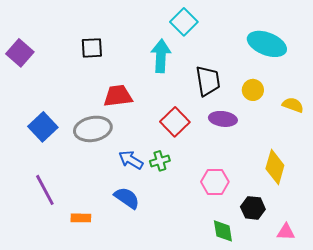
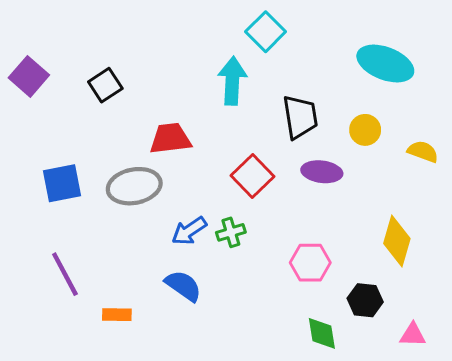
black square: (92, 48) -> (105, 85), moved, turned -30
blue square: (43, 127) -> (62, 183), turned 32
blue arrow: (131, 160) -> (189, 231), turned -65

